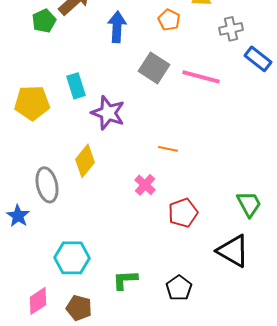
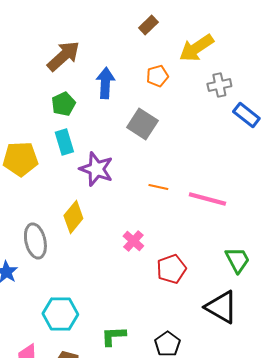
orange pentagon: (169, 20) -> (157, 76), turned 30
green pentagon: (44, 21) -> (63, 104), moved
pink line: (201, 77) -> (207, 199), moved
orange line: (168, 149) -> (158, 187), moved

